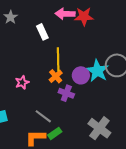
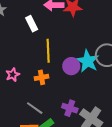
orange cross: (56, 76) -> (42, 77), moved, turned 32
purple cross: (66, 93) -> (70, 108), moved

